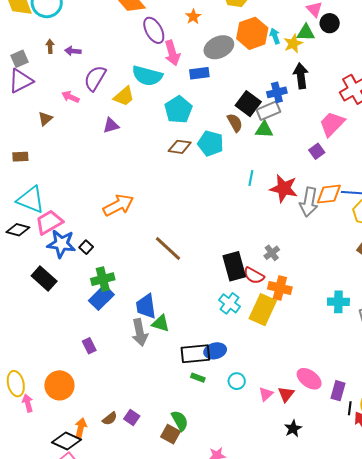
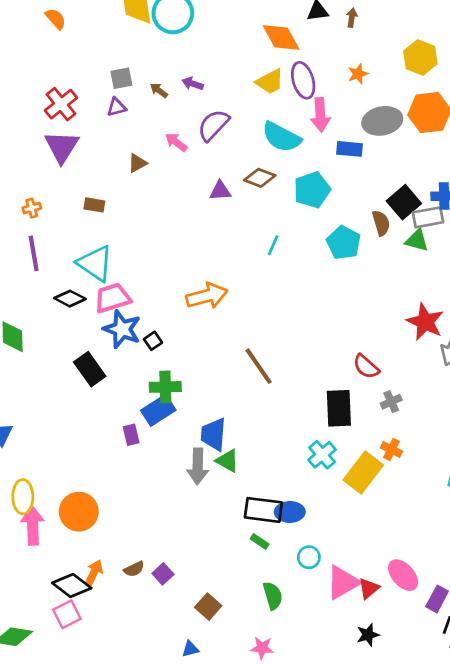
brown arrow: (50, 46) -> (159, 90), moved, turned -64
purple triangle: (21, 81) -> (117, 107), size x0.6
yellow trapezoid: (124, 96) -> (270, 82), moved
brown diamond: (180, 147) -> (260, 178), moved
cyan line: (251, 178) -> (273, 245), moved
red semicircle: (254, 276) -> (366, 367), moved
orange cross: (280, 288) -> (391, 449), size x0.7
purple rectangle: (89, 346) -> (131, 435), moved
pink triangle: (266, 394) -> (343, 582), size x1.8
pink arrow: (28, 403) -> (33, 525), size x1.6
green semicircle: (180, 421) -> (273, 596), moved

